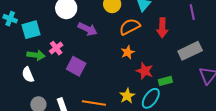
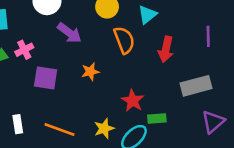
orange semicircle: (130, 27) -> (124, 40), turned 85
orange star: (128, 52) -> (90, 72), moved
purple square: (76, 66) -> (46, 78), turned -30

